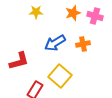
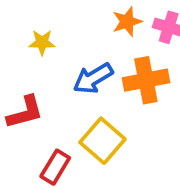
yellow star: (36, 12) -> (42, 42), moved
orange cross: (83, 44) -> (146, 80), size x1.6

